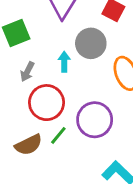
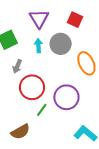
cyan arrow: (64, 62) -> (38, 46), moved
brown semicircle: (29, 145) -> (20, 132), moved

